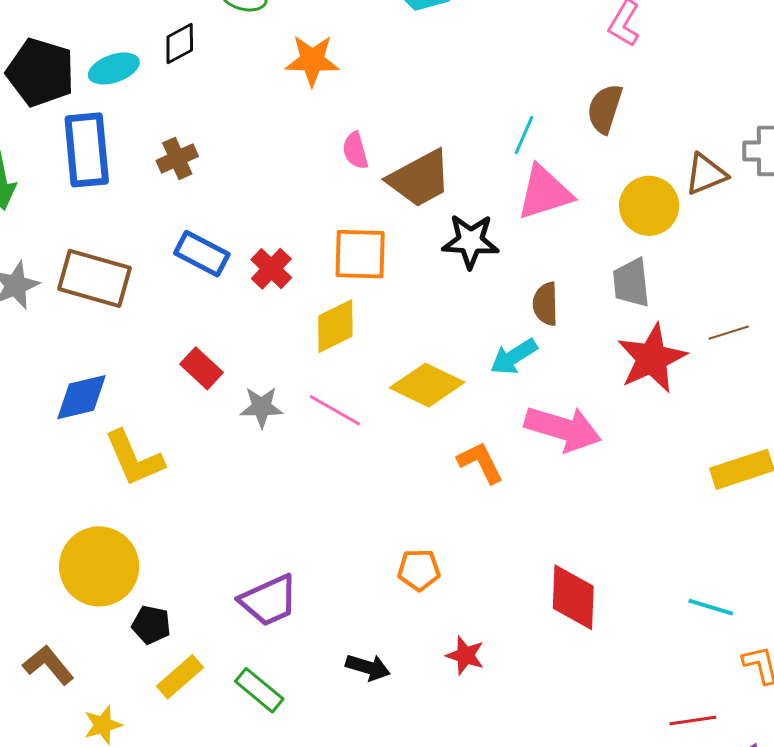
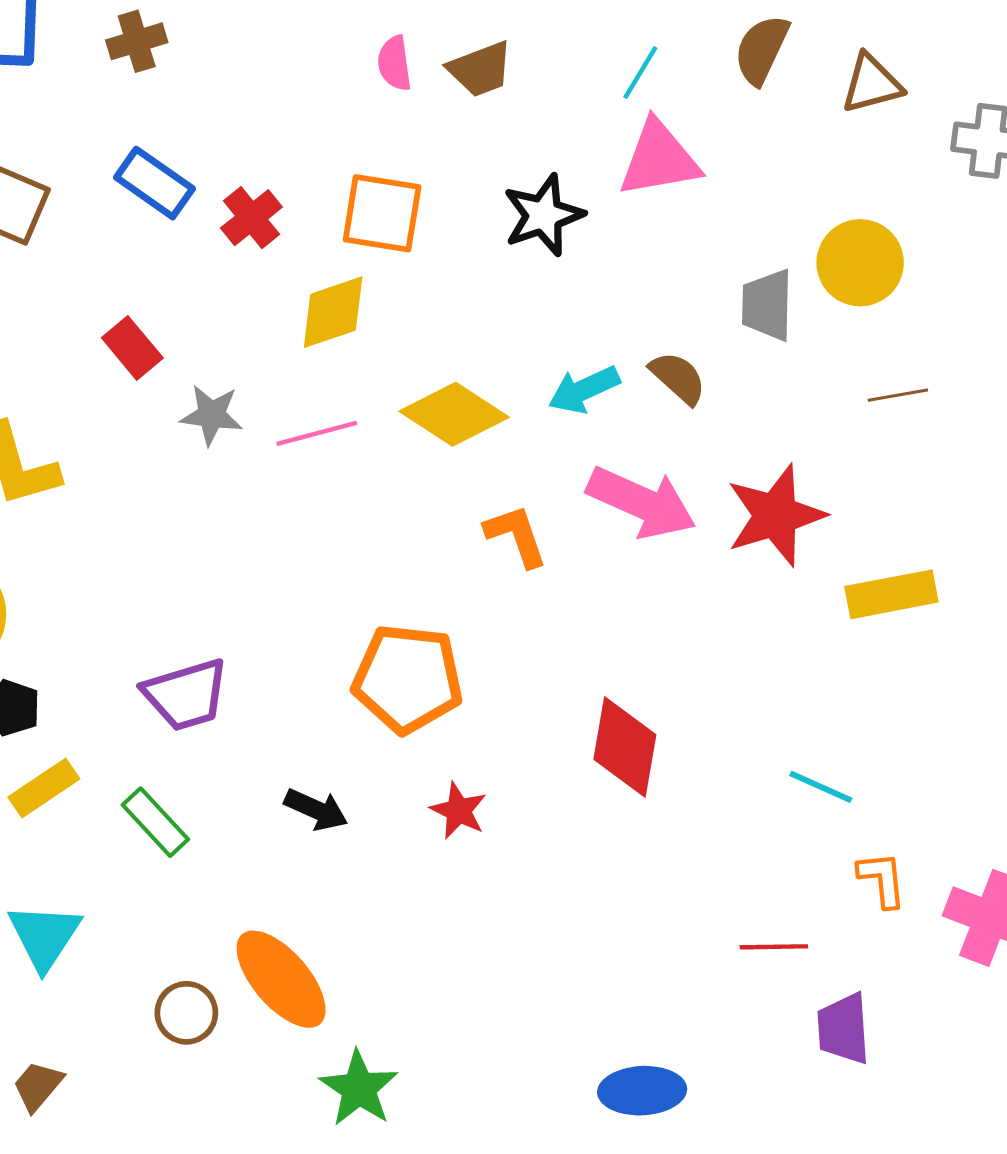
brown triangle: (706, 174) -> (872, 84), moved
brown trapezoid: (420, 179) -> (480, 69), moved, size x0.7
yellow circle: (649, 206) -> (860, 263), moved
black star: (470, 241) -> (543, 215), turned -30
brown semicircle: (546, 304) -> (678, 378), moved, turned 126
red star: (652, 358) -> (776, 515), moved
pink line: (335, 410) -> (317, 433), turned -52
orange pentagon: (419, 570) -> (408, 679), size x1.8

